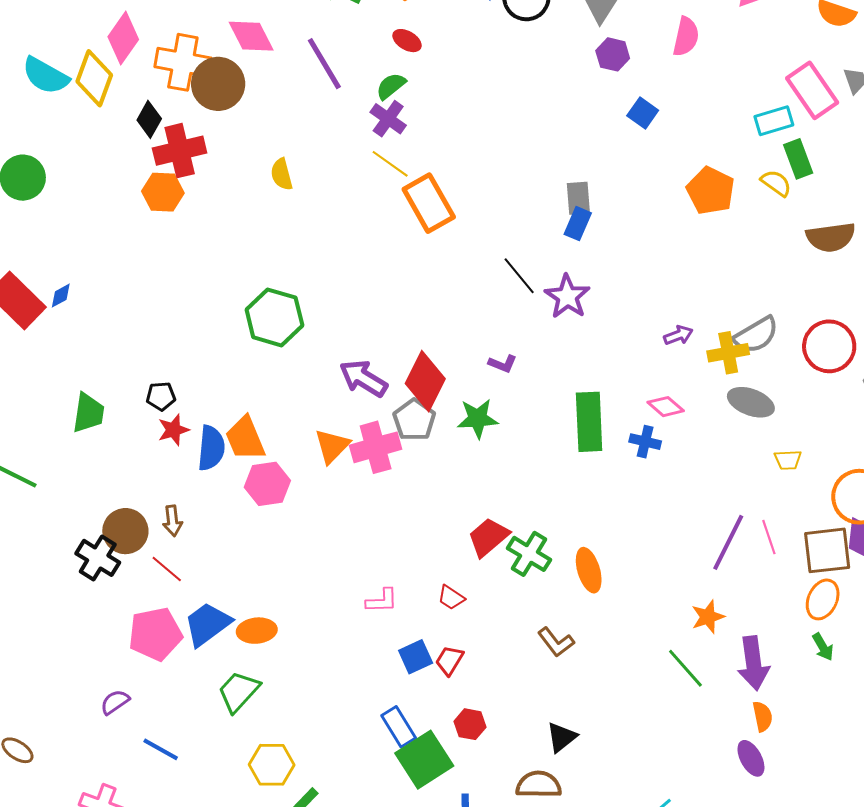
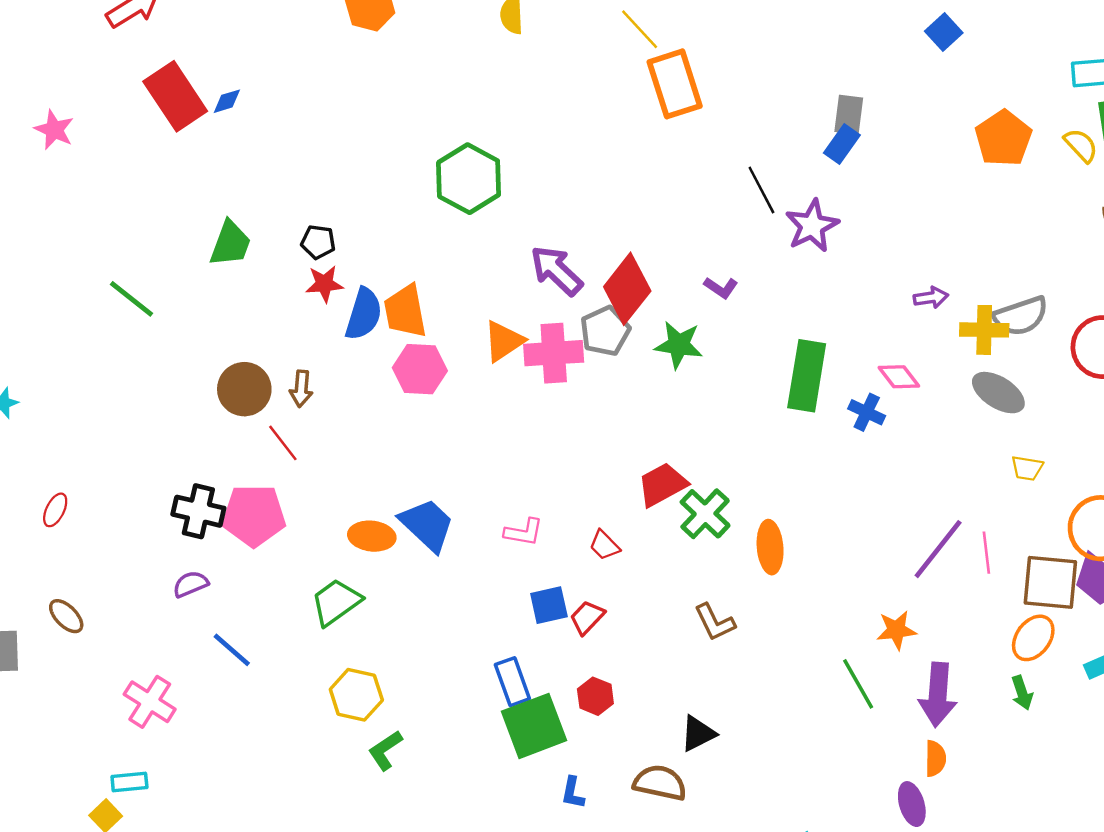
black cross: (98, 558) -> (198, 511), moved, turned -30
blue trapezoid: (207, 624) -> (427, 525), moved, turned 68

